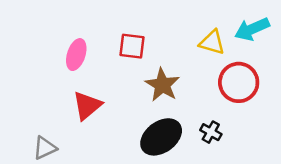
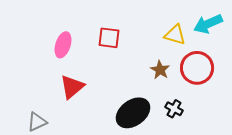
brown star: (162, 85) -> (160, 70), moved, size x0.7

